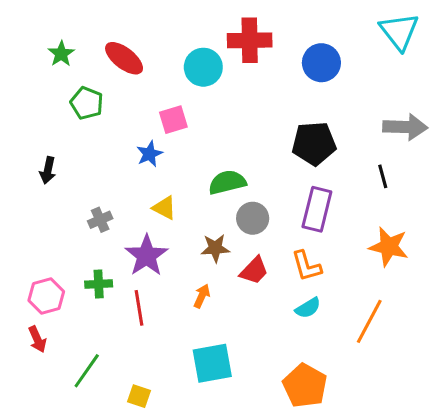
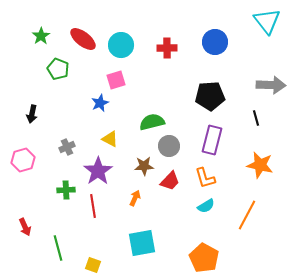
red cross: (250, 40) -> (167, 48), moved, size x0.7
cyan circle: (203, 67) -> (121, 45), moved
pink hexagon: (46, 296) -> (23, 160), moved
green line: (87, 371) -> (58, 248), turned -50

